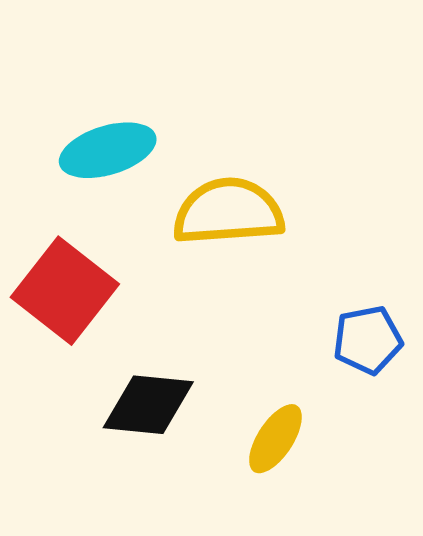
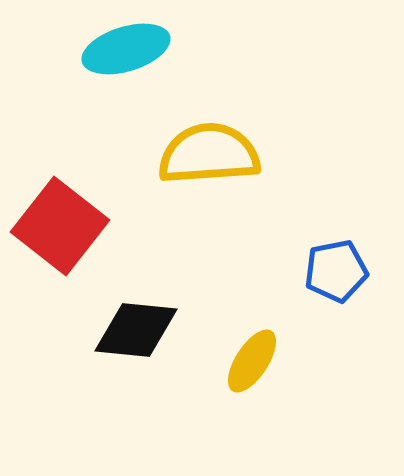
cyan ellipse: (108, 150) -> (126, 49), moved

